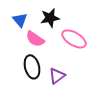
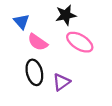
black star: (50, 18) -> (66, 15), moved

